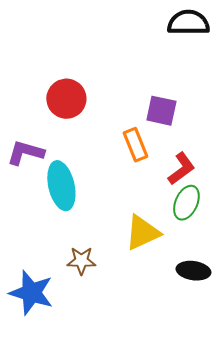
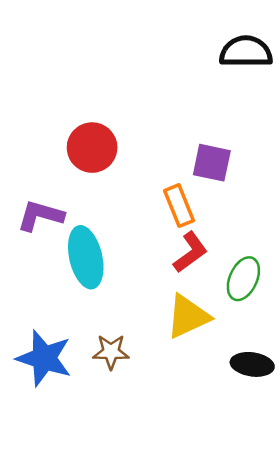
red L-shape: (181, 169) -> (190, 252), moved
blue star: (31, 293) -> (44, 358), moved

